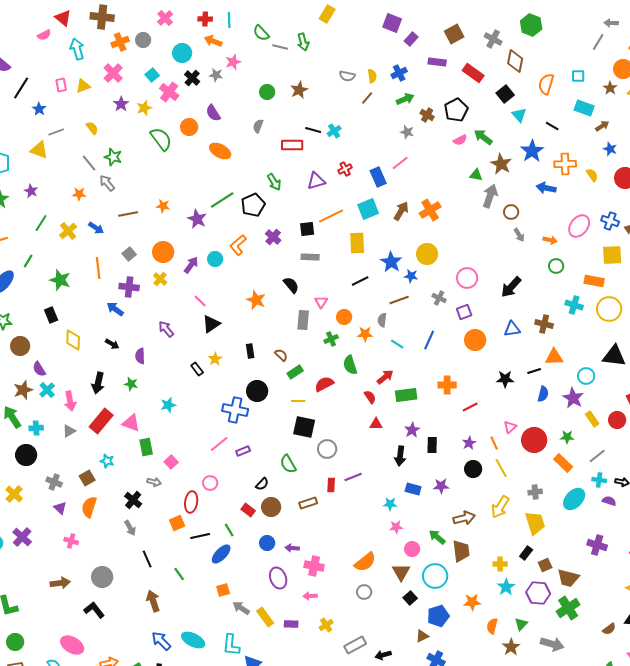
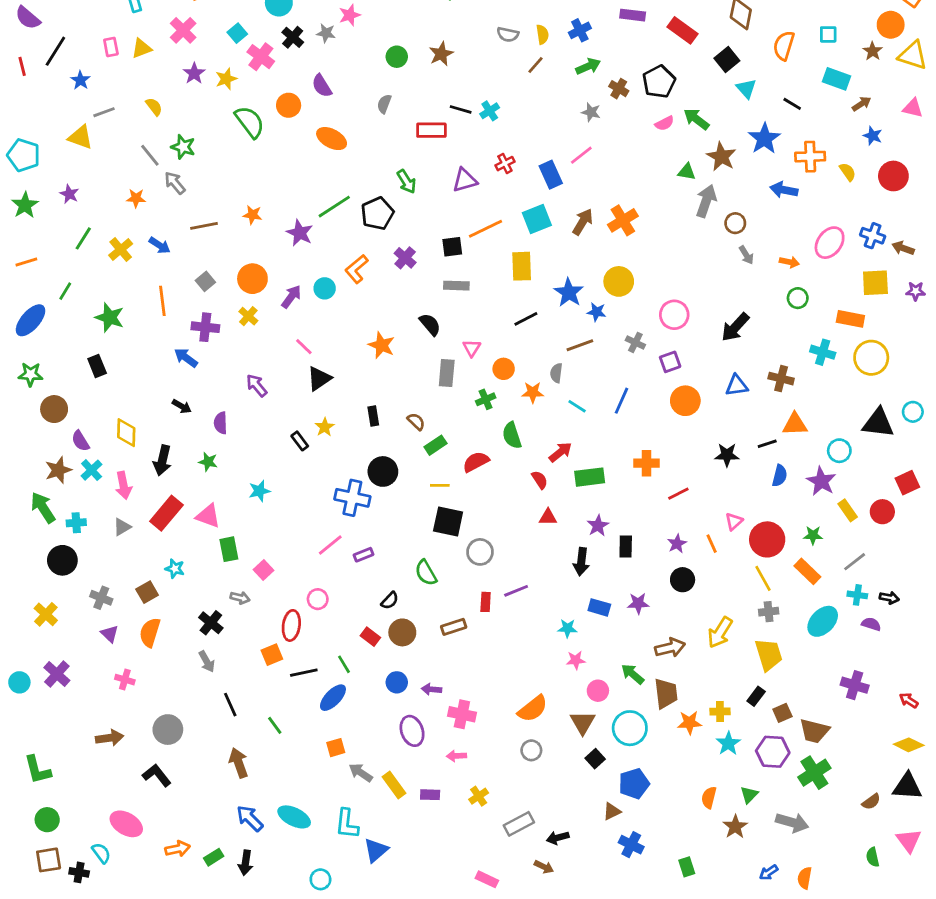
yellow diamond: (73, 340) -> (126, 433), moved
yellow line: (501, 468) -> (763, 578), moved
orange star: (472, 602) -> (689, 723), moved

